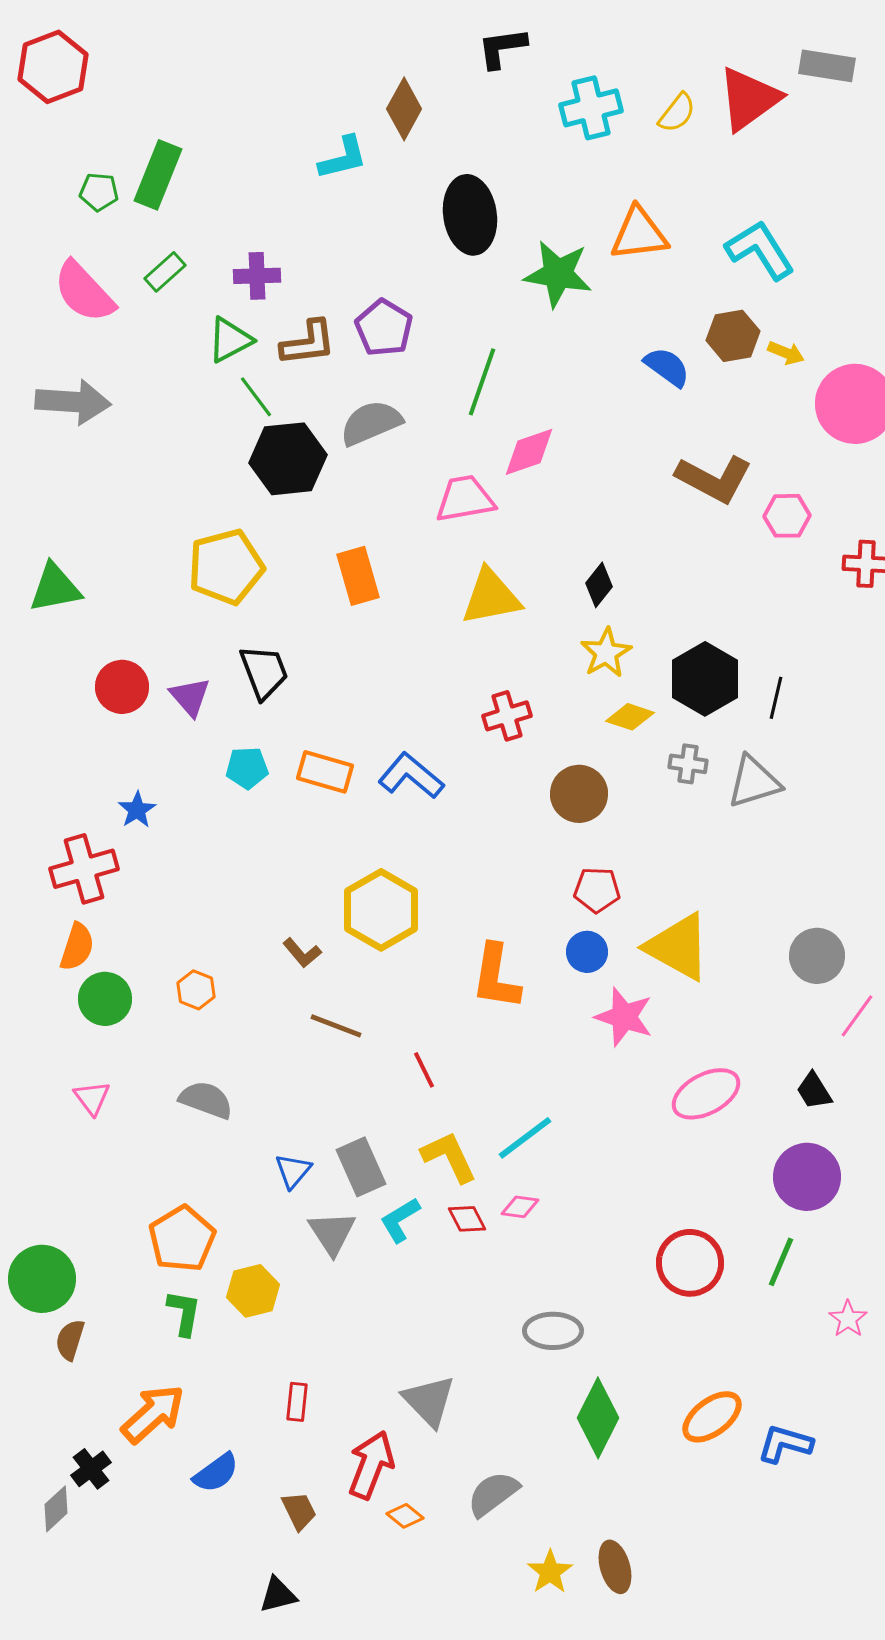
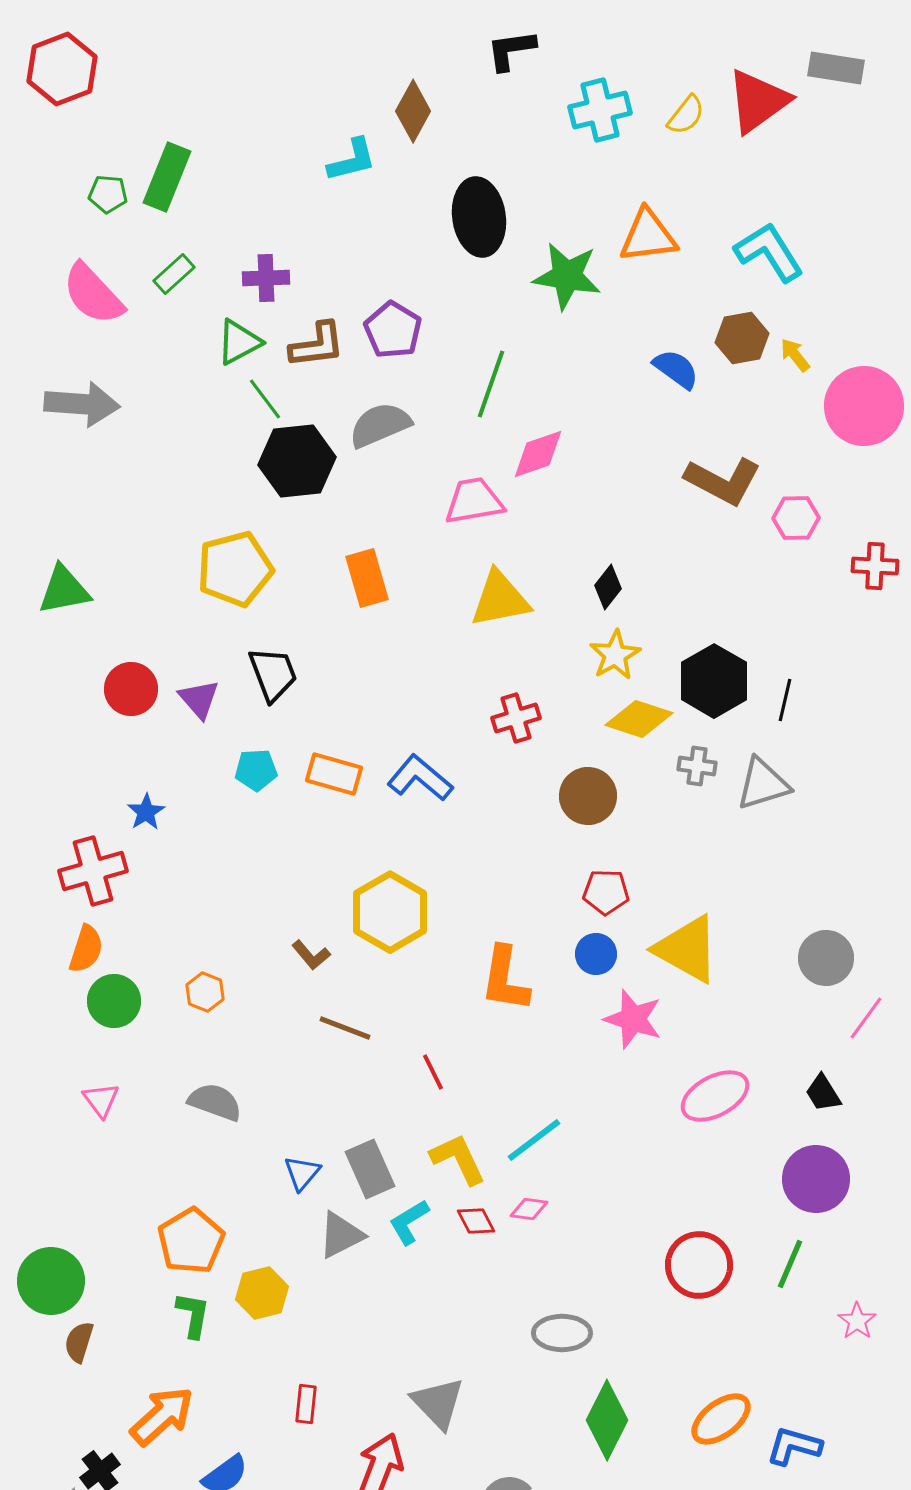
yellow arrow: (786, 353) -> (795, 355), turned -150
yellow diamond: (630, 717) -> (639, 719), size x1.4
gray triangle: (332, 1233) -> (341, 1235), turned 36

